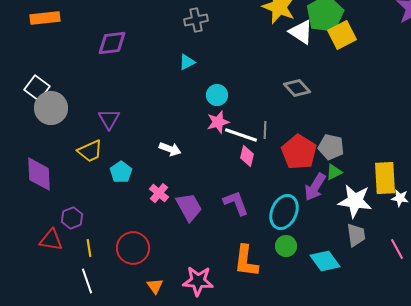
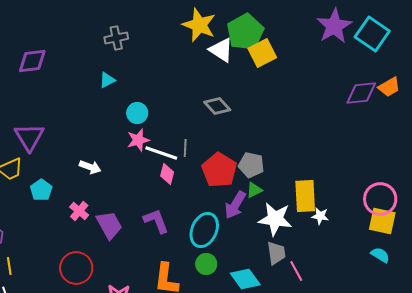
purple triangle: (109, 119) -> (29, 137), size x1.4
red circle: (133, 248) -> (76, 268), moved
pink line: (397, 249) -> (296, 271), moved

